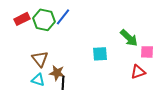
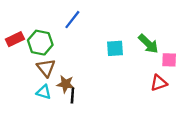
red rectangle: (22, 19) -> (15, 39), moved
green hexagon: (44, 20) -> (40, 43), moved
cyan square: (100, 54) -> (115, 48), moved

